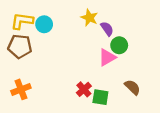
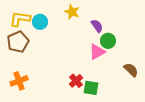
yellow star: (89, 18) -> (72, 12), moved
brown pentagon: (20, 46) -> (18, 42), turned -30
brown semicircle: (132, 87) -> (131, 70), moved

